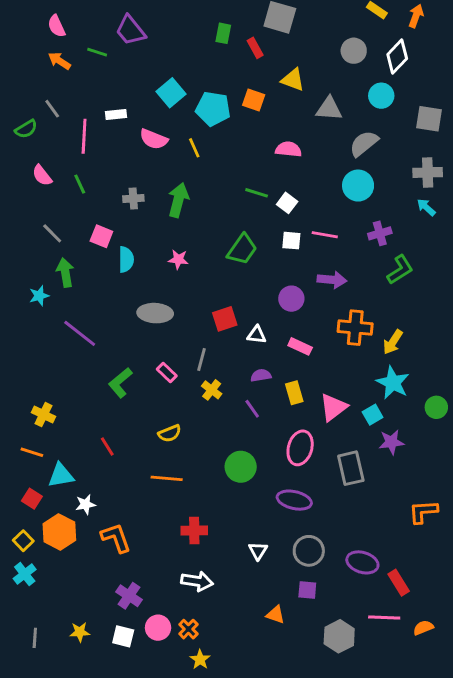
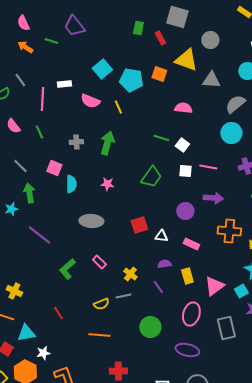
gray circle: (354, 51) -> (210, 40), moved
yellow triangle: (293, 80) -> (186, 60), size x1.4
gray line: (201, 359) -> (123, 296), moved, turned 63

